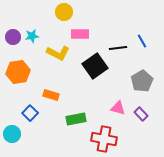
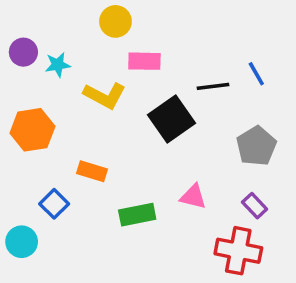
purple circle: (13, 37) -> (23, 52), moved
pink triangle: (118, 108) -> (193, 197), moved
red cross: (104, 139) -> (238, 251), moved

